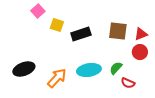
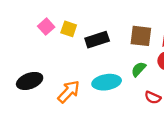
pink square: (38, 11) -> (46, 27), moved
green semicircle: (116, 68) -> (139, 69), moved

